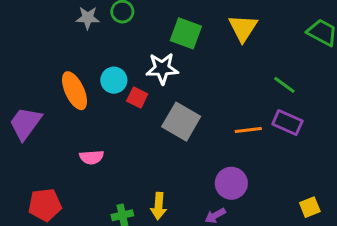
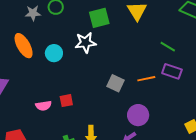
green square: (186, 33) -> (99, 18), turned -30
orange ellipse: (75, 91) -> (24, 46), moved
red square: (137, 97) -> (66, 101), moved, turned -32
gray square: (181, 122) -> (115, 83), moved, size x0.7

